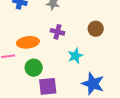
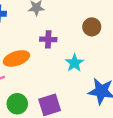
green circle: (34, 68) -> (17, 104), moved

